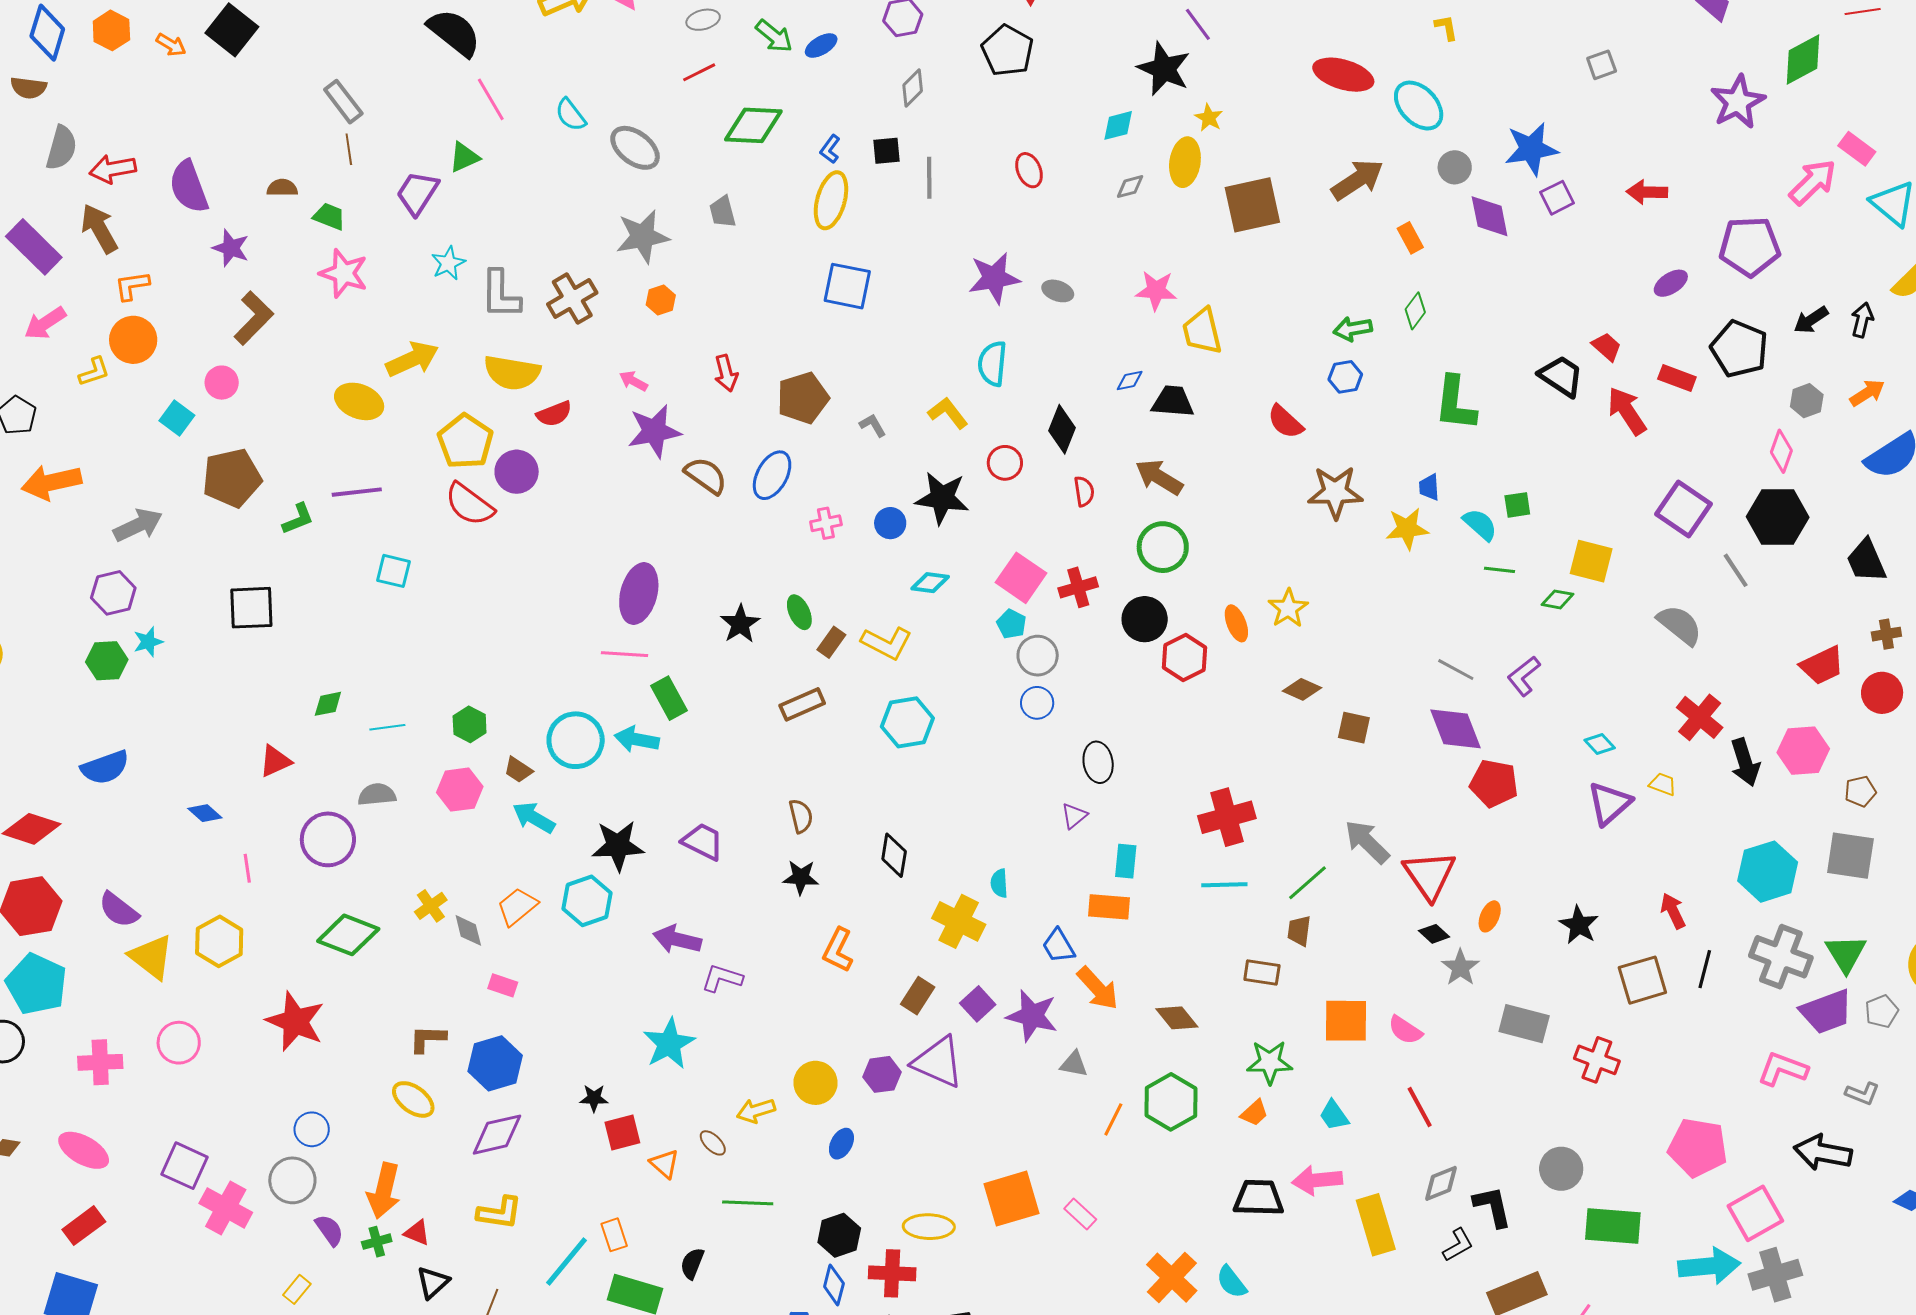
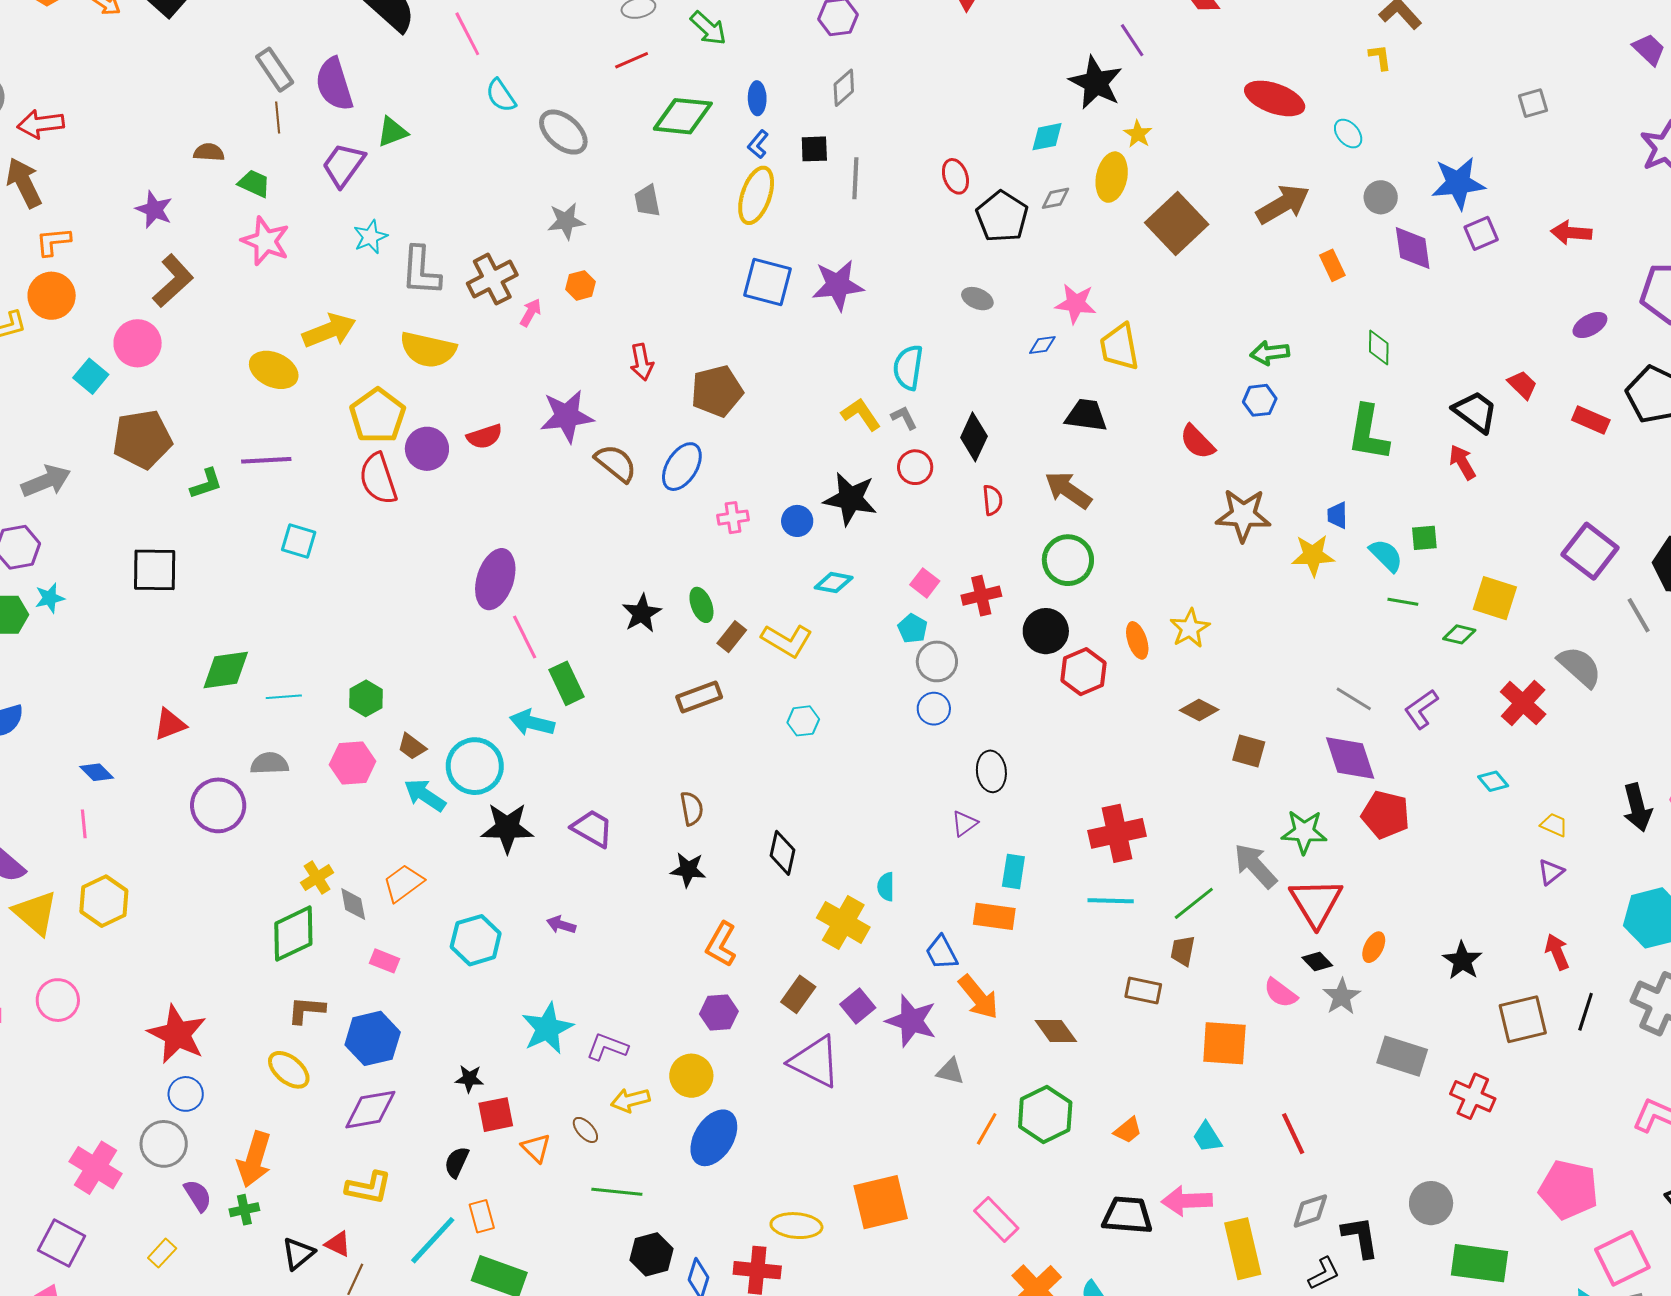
blue ellipse: (821, 46) -> (757, 98), moved, turned -64
black pentagon: (1007, 51) -> (1002, 217), moved
pink line: (491, 99) -> (467, 34), moved
cyan ellipse: (1419, 106) -> (1348, 134), size x0.6
purple semicircle: (189, 187) -> (334, 84), moved
brown square: (1252, 205) -> (1177, 224), turned -34
gray star: (643, 237) -> (566, 221), size x0.7
purple star: (994, 278) -> (838, 285), moved
green diamond: (1415, 311) -> (1379, 347), moved, turned -39
blue diamond: (1130, 380) -> (1042, 345), moved
pink arrow: (633, 381) -> (531, 313), moved, turned 88
pink circle: (222, 383) -> (138, 343), size x1.4
red arrow: (1627, 411) -> (1462, 462), moved, size x0.7
red semicircle: (554, 414) -> (485, 436), moved
gray L-shape: (873, 425) -> (904, 418), moved
red semicircle: (469, 504) -> (378, 479), turned 32
pink square: (1021, 578) -> (925, 583), size x0.6
purple ellipse: (639, 594) -> (495, 579), moved
pink line: (625, 654) -> (525, 637), turned 57
green diamond: (328, 704) -> (226, 670), size x1.6
red cross: (1700, 717) -> (1523, 703), moved
cyan hexagon: (907, 722) -> (803, 721), size x0.6
cyan circle: (576, 740) -> (475, 766), moved
purple triangle: (1609, 803) -> (1551, 872), moved, size x0.6
pink line: (247, 868) -> (84, 824), moved
cyan hexagon: (587, 901) -> (476, 940), moved
green diamond: (348, 935) -> (293, 934), moved, turned -50
purple arrow: (677, 939) -> (561, 925), size x0.6
purple L-shape: (722, 978) -> (607, 1047), moved
red star: (295, 1021) -> (177, 1034), moved
pink semicircle: (1405, 1030) -> (1281, 993), moved
green star: (1270, 1062) -> (1304, 832), moved
purple hexagon: (882, 1074) -> (719, 1013), moved
blue ellipse: (841, 1144) -> (714, 1138), size x1.8
purple square: (185, 1166) -> (62, 1243), moved
pink rectangle: (1080, 1214) -> (996, 1220), moved, size x1.4
red triangle: (417, 1233) -> (338, 1244), moved
black hexagon: (839, 1235) -> (651, 1254), moved
black semicircle: (692, 1263) -> (457, 1162), moved

